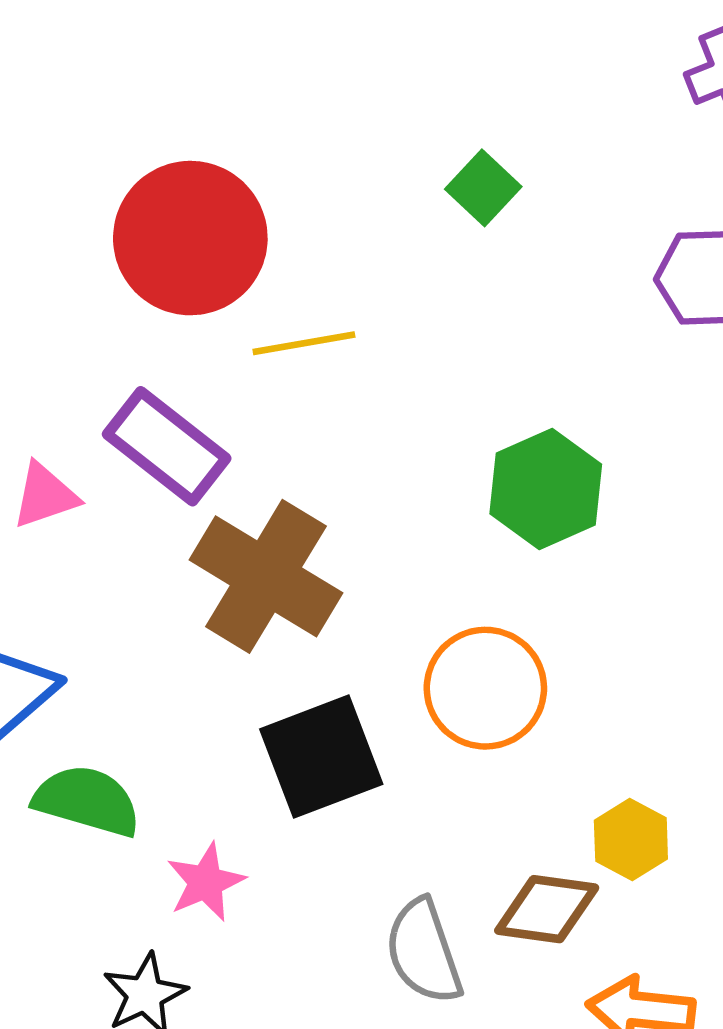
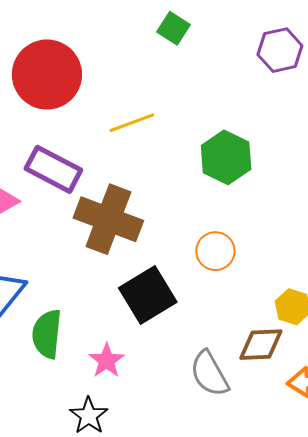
yellow line: (304, 343) -> (132, 123), moved
orange circle: (485, 688) -> (215, 251), size x0.7
green semicircle: (87, 801) -> (47, 334), turned -90

